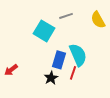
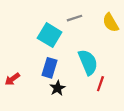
blue rectangle: (59, 60) -> (50, 68), moved
red line: (73, 73) -> (100, 84), moved

